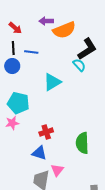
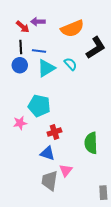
purple arrow: (46, 21) -> (38, 22), moved
cyan semicircle: (79, 65) -> (70, 64), moved
cyan triangle: (52, 82) -> (46, 68), moved
cyan pentagon: (18, 103) -> (39, 106), moved

